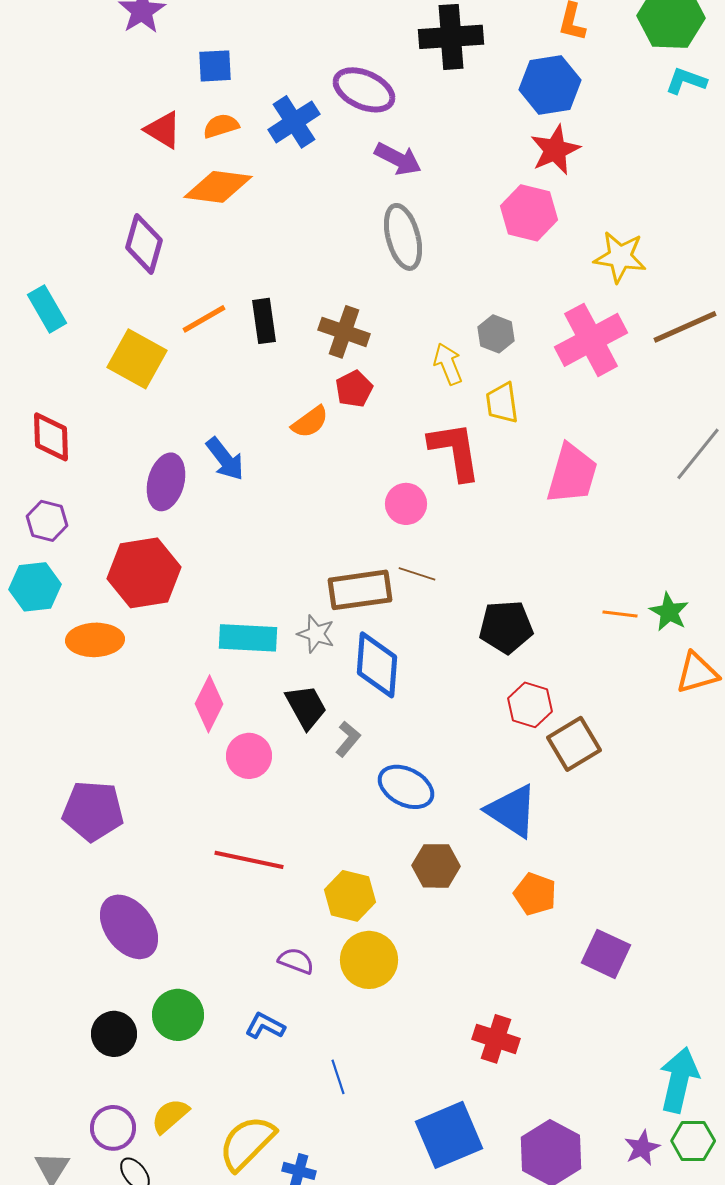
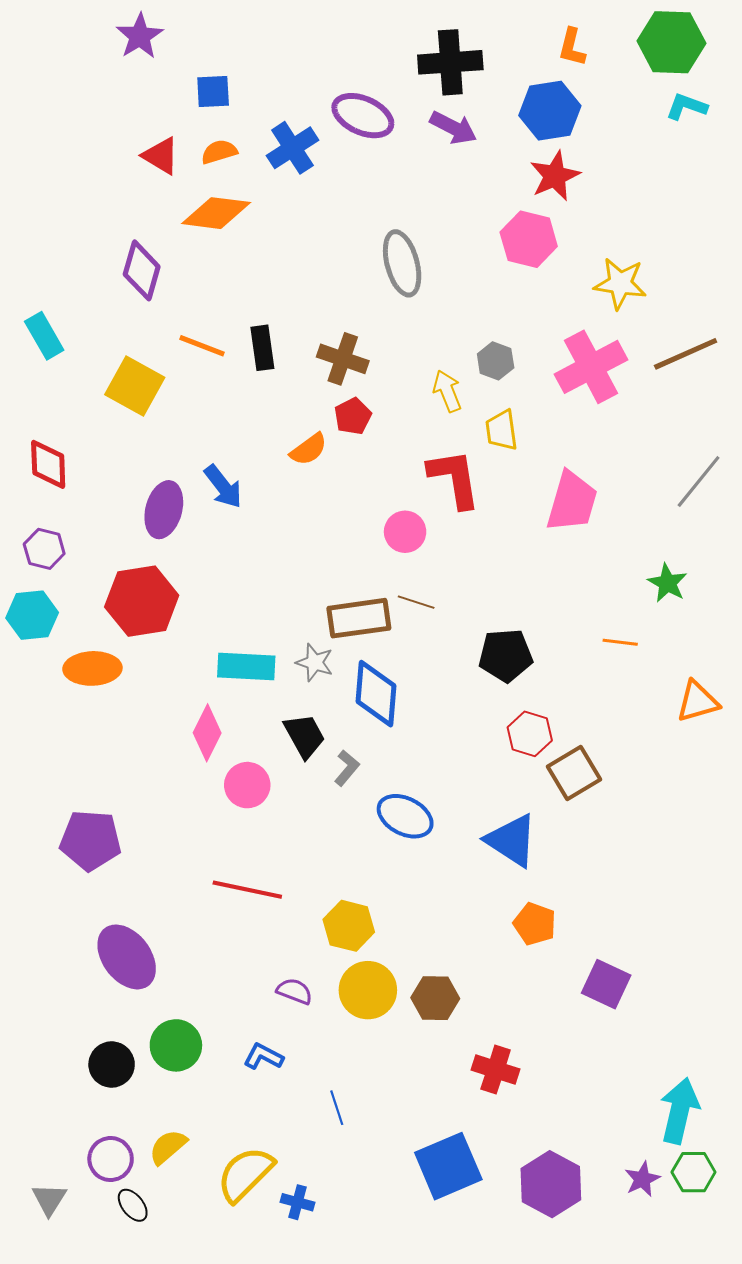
purple arrow: (398, 159) -> (453, 128), moved
orange line: (204, 319) -> (202, 346), turned 51
green star: (669, 612) -> (667, 583), moved
brown hexagon: (436, 866) -> (435, 998), moved

